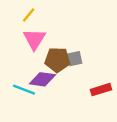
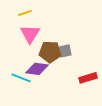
yellow line: (29, 15) -> (25, 13), turned 32

